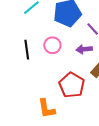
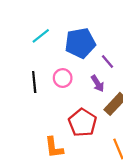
purple arrow: (84, 49) -> (97, 83), turned -119

